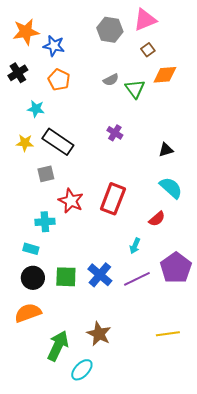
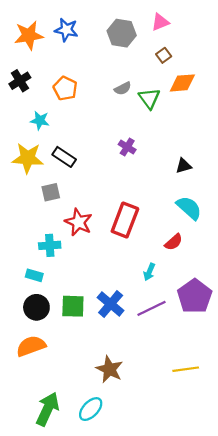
pink triangle: (145, 20) -> (160, 22), size x0.7
blue star: (54, 46) -> (66, 30), moved
black rectangle: (58, 142) -> (64, 157), size x0.7
yellow star: (25, 143) -> (28, 158), size x1.6
green arrow: (58, 346) -> (48, 409), moved

